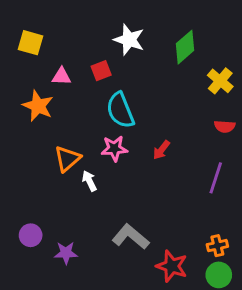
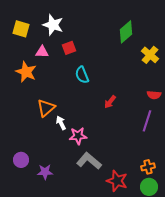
white star: (129, 40) -> (53, 25), moved
cyan semicircle: (120, 110) -> (82, 75), size x0.7
red semicircle: (225, 126) -> (154, 95), moved
pink star: (114, 148) -> (78, 136), moved

